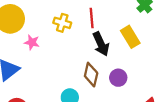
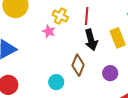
pink star: (32, 42) -> (49, 31), moved
purple circle: (118, 78) -> (110, 73), moved

